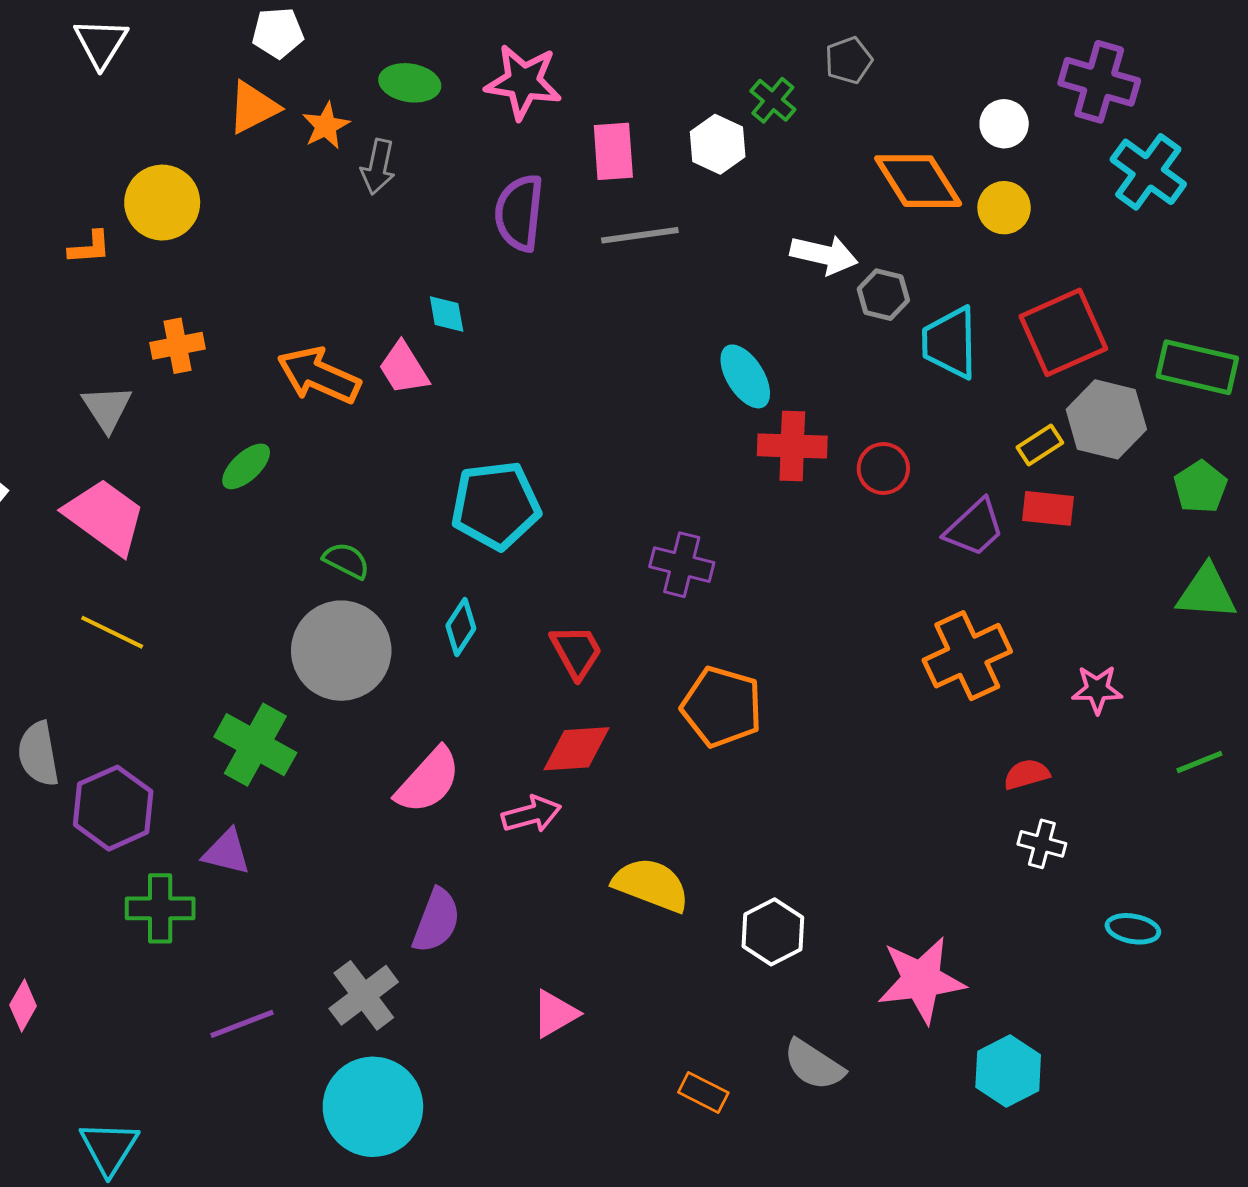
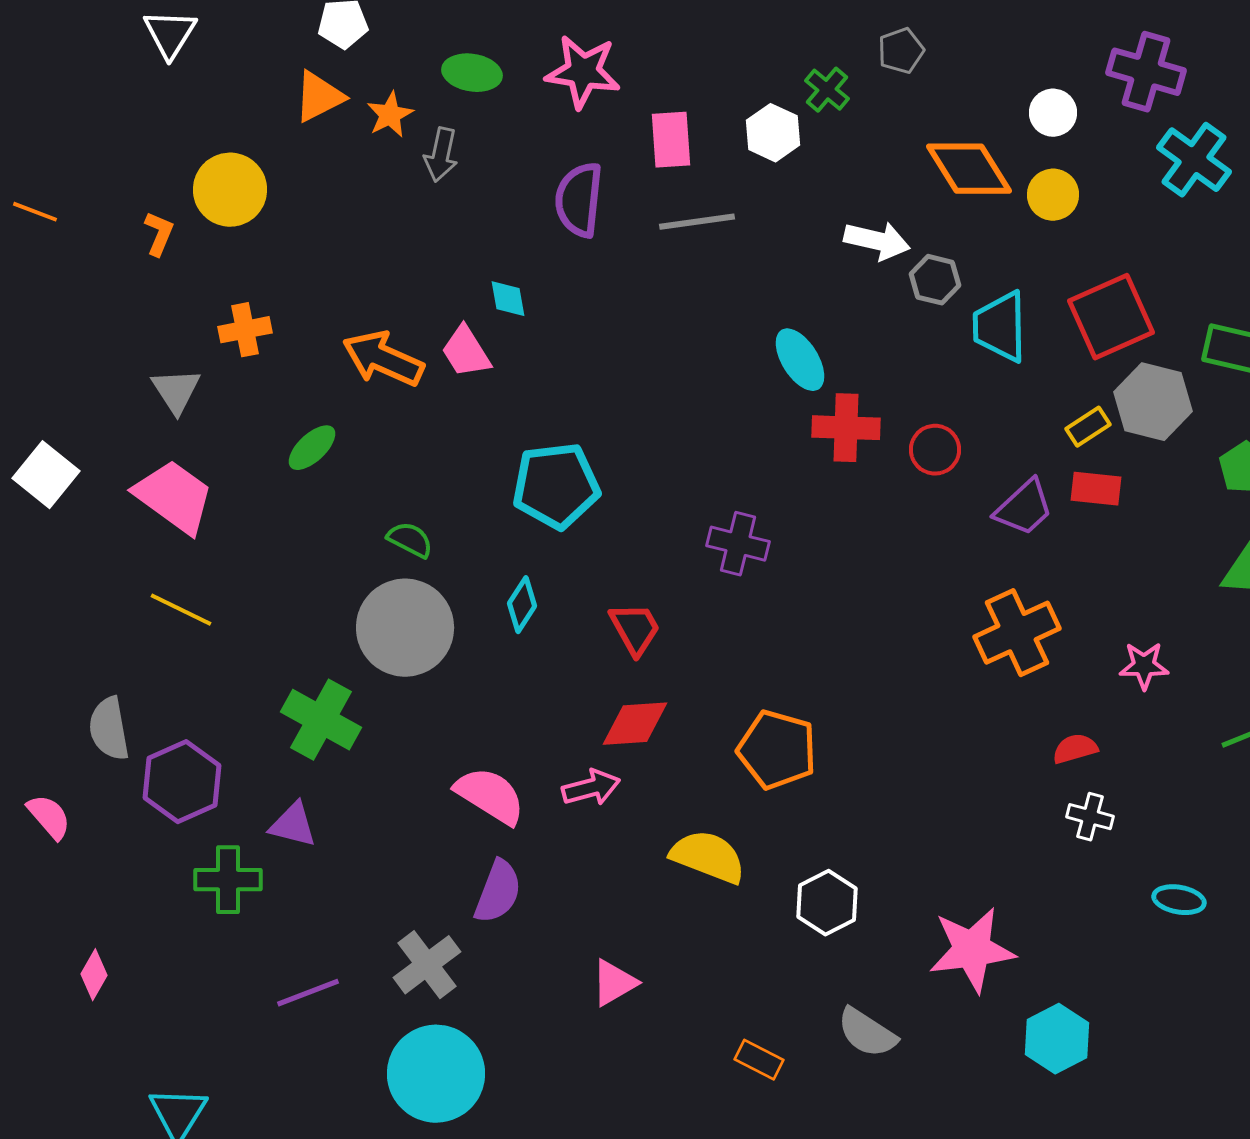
orange L-shape: (90, 248) -> (159, 234), turned -63
orange pentagon: (722, 707) -> (777, 750), moved
pink semicircle: (428, 780) -> (490, 796), moved, turned -100

